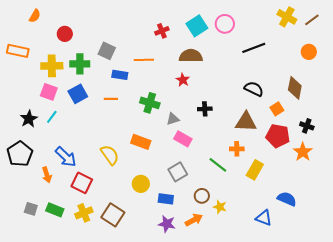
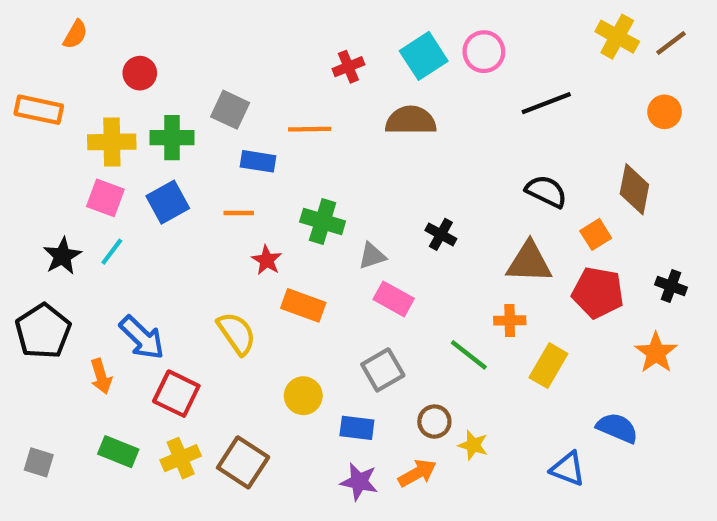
red star: (183, 80) -> (267, 260), moved
black cross: (205, 109) -> (441, 234), turned 32
black cross: (307, 126) -> (671, 286), moved
orange star: (303, 152) -> (656, 353), moved
gray square: (31, 209) -> (39, 462), moved

